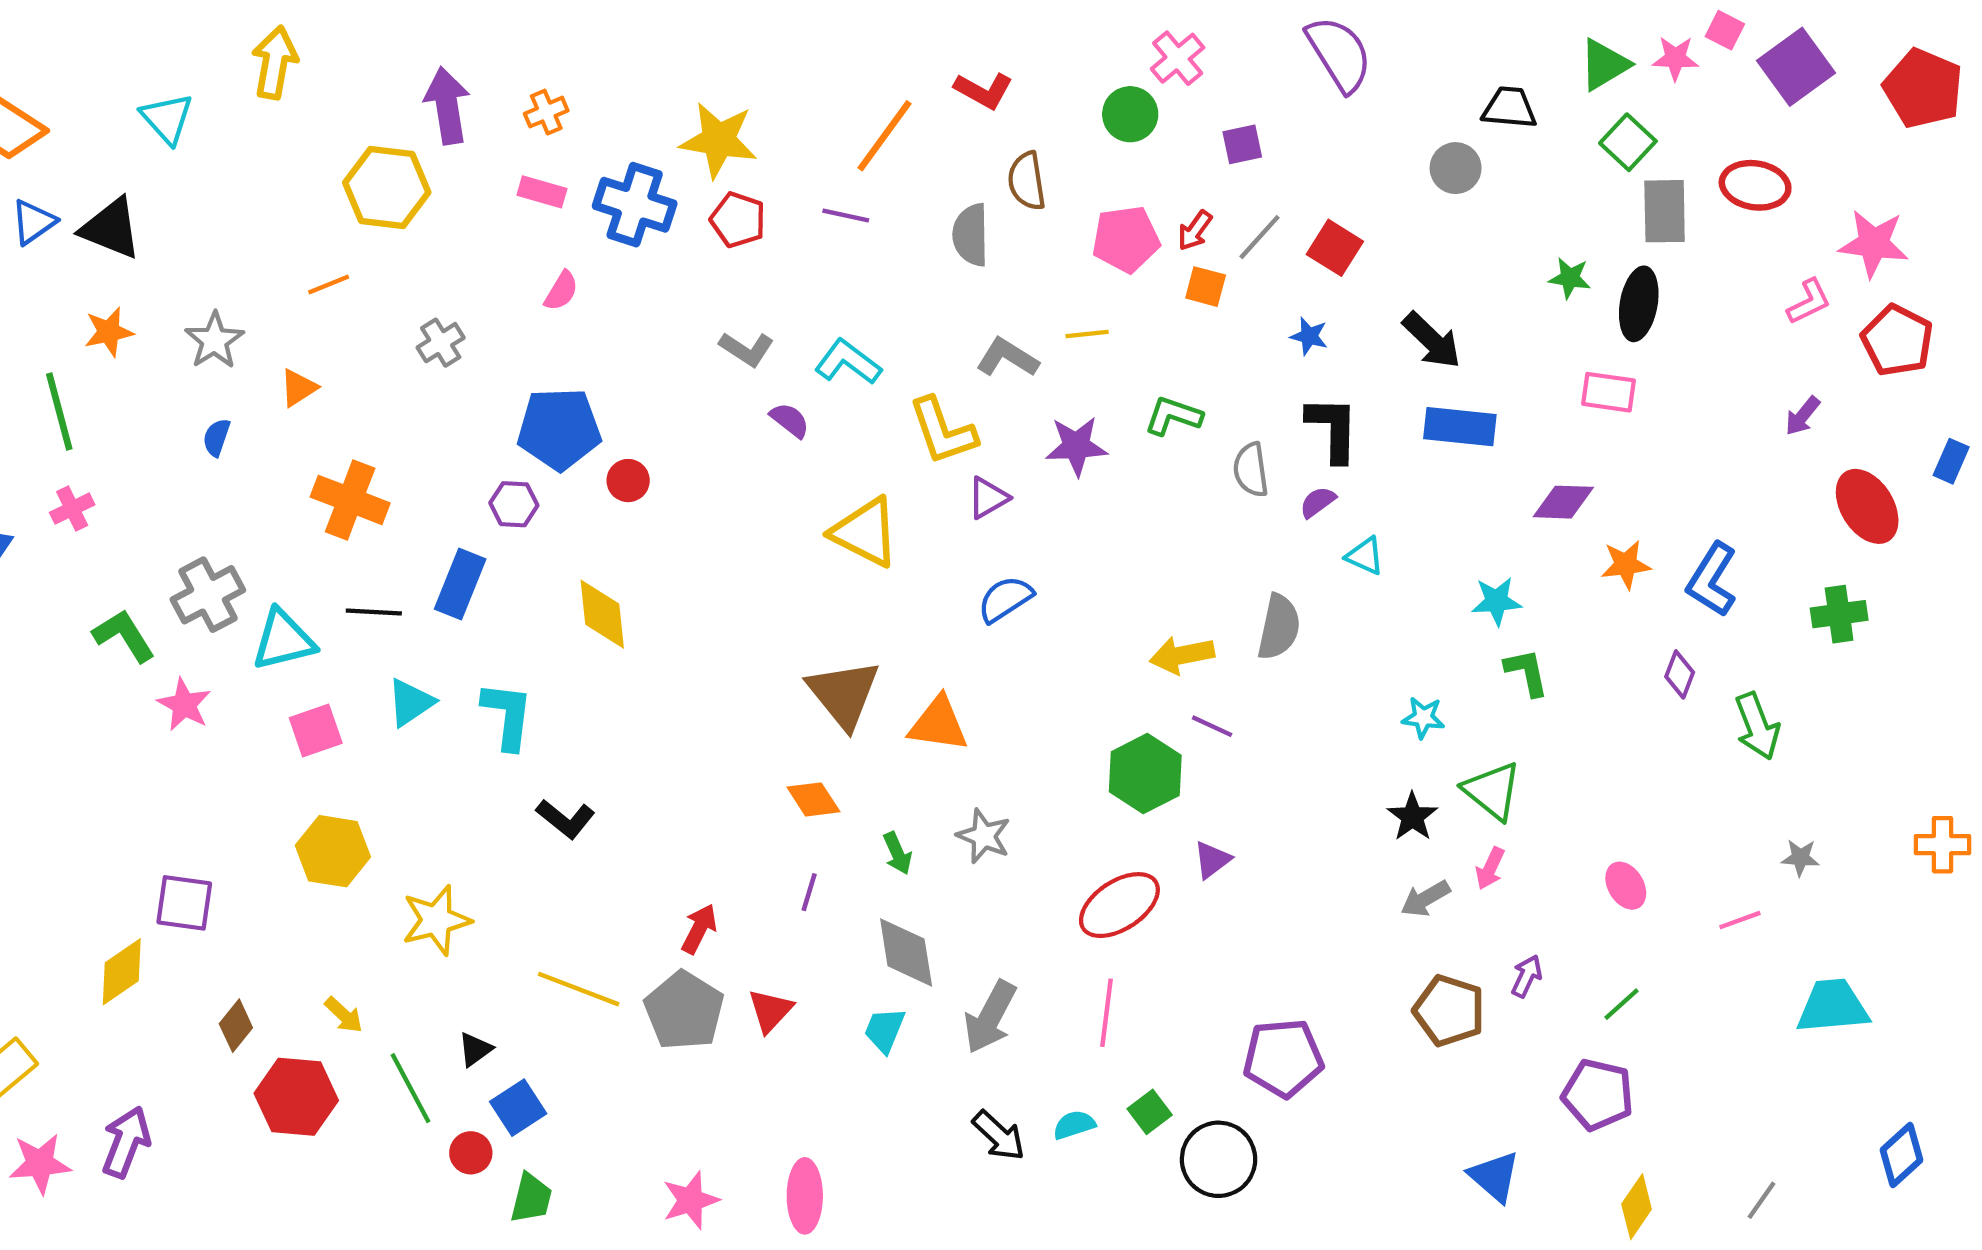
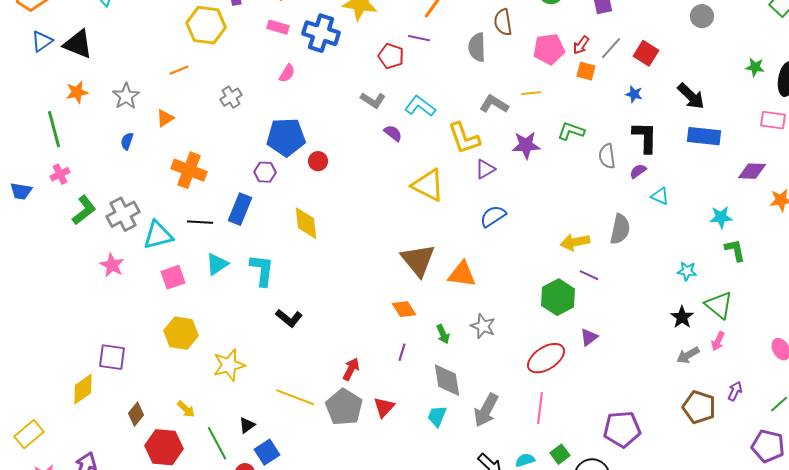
red pentagon: (738, 220) -> (391, 56), moved
green L-shape: (124, 636) -> (84, 210), moved, turned 84

